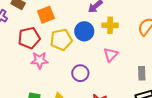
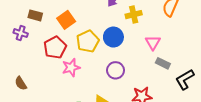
blue circle: (84, 31) -> (113, 37), moved
pink triangle: (111, 55) -> (153, 43), moved
gray rectangle: (142, 73) -> (163, 63), moved, turned -48

